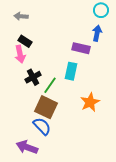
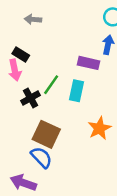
gray arrow: (21, 16) -> (33, 19), moved
green line: (50, 85) -> (51, 85), moved

